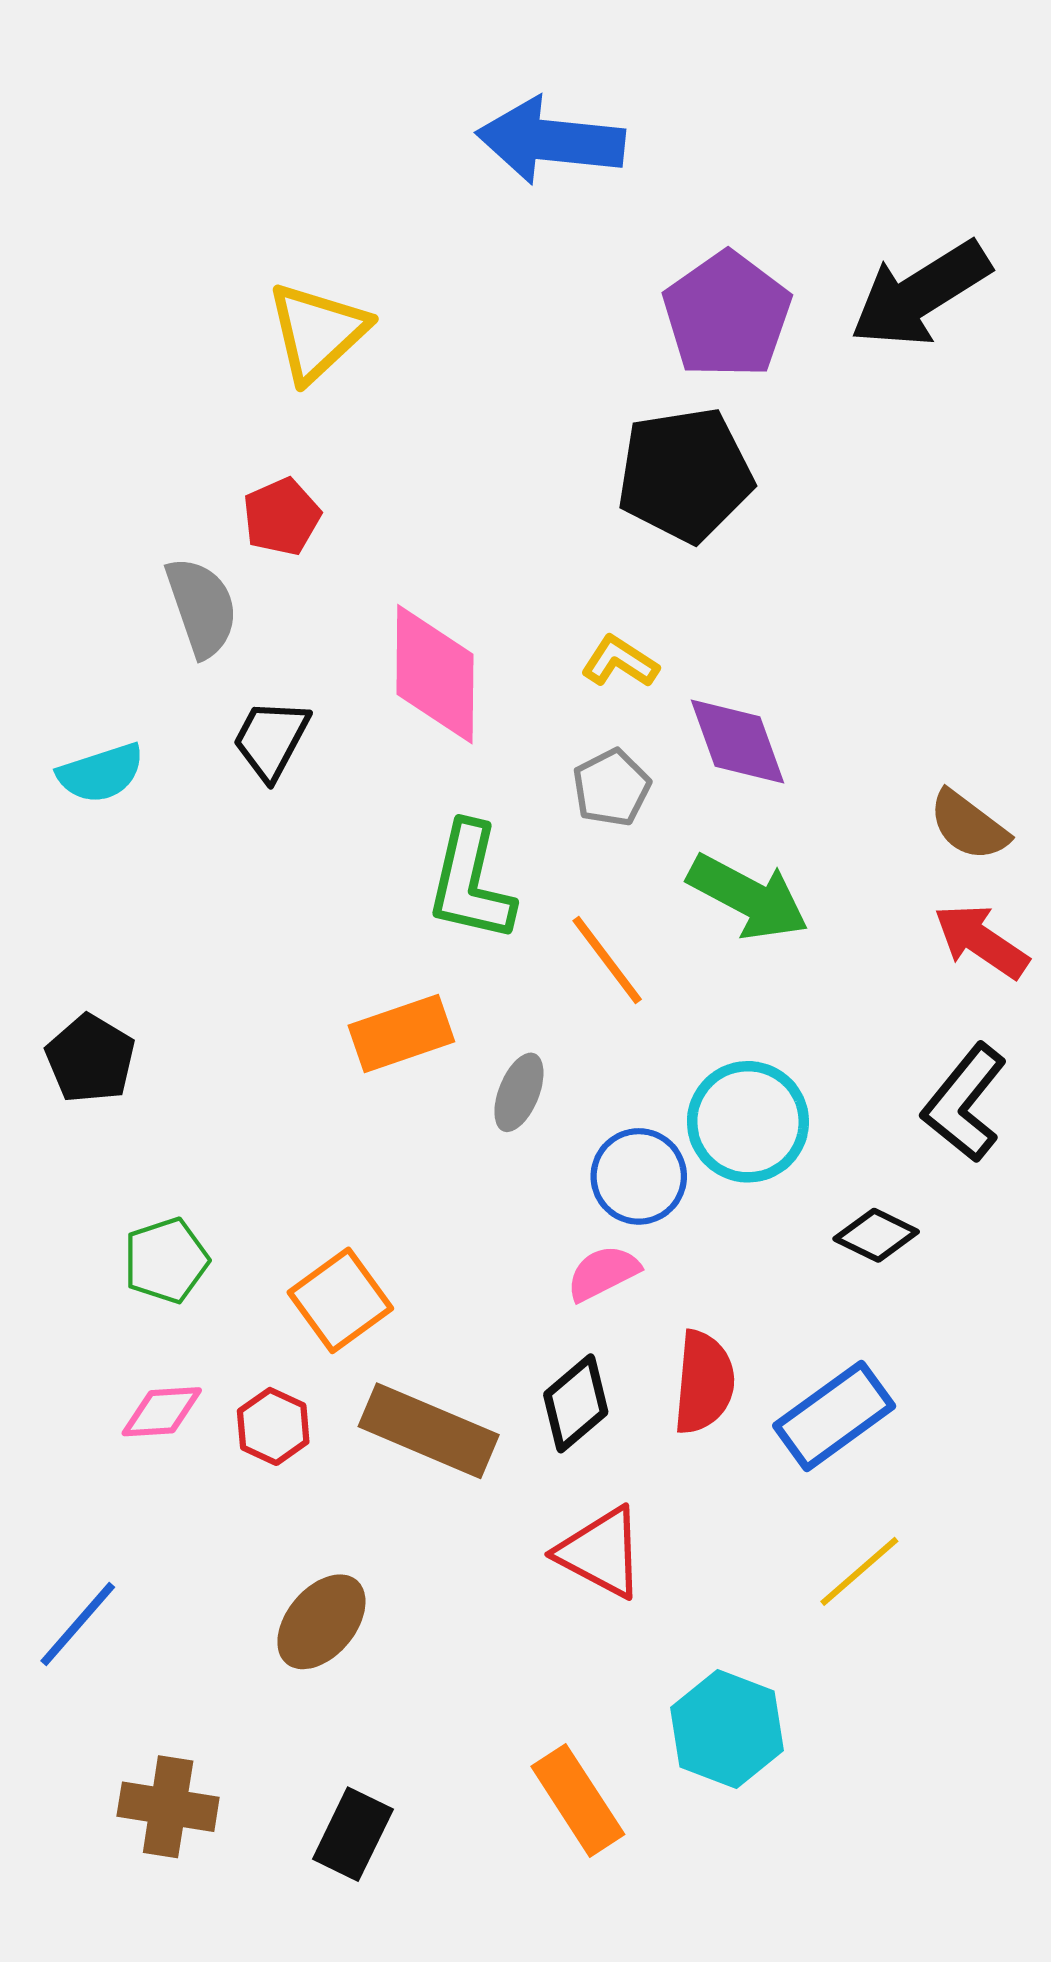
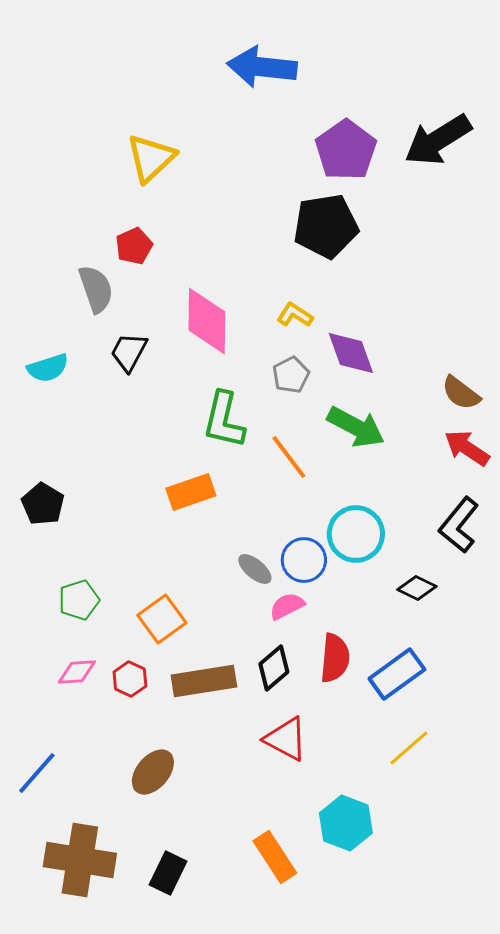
gray ellipse: (519, 1092) -> (255, 569), moved, turned -72
brown rectangle: (429, 1431) -> (204, 681), turned -32
brown cross: (168, 1807) -> (80, 860), size x1.5

